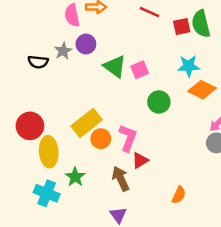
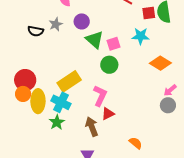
purple circle: (86, 44) -> (82, 21), moved
cyan star: (189, 66) -> (141, 36), moved
green circle: (159, 102) -> (109, 65), moved
orange circle: (101, 139) -> (23, 94), moved
cyan cross: (47, 193) -> (61, 102), moved
orange semicircle: (179, 195) -> (136, 143), turned -80

